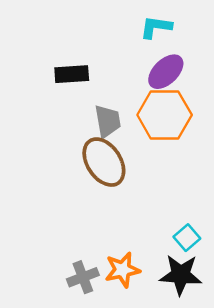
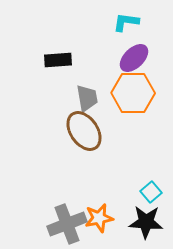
gray cross: (83, 277) -> (67, 224), size x1.5

